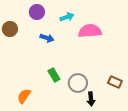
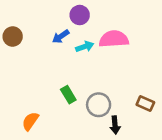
purple circle: (37, 12) -> (80, 15), moved
cyan arrow: (67, 17) -> (85, 47), moved
blue arrow: (47, 38) -> (61, 37), moved, turned 128

